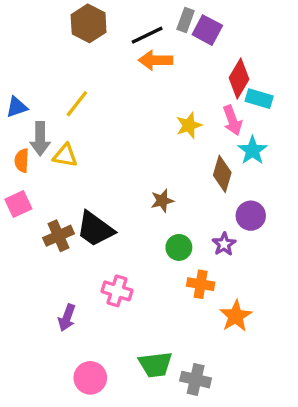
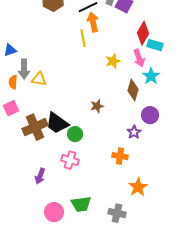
orange arrow: (155, 60) -> (93, 22), turned 78
yellow line: (77, 104) -> (83, 38), moved, turned -48
brown cross: (59, 236) -> (35, 127), size x1.4
green circle: (179, 247) -> (75, 134), moved
orange star: (236, 316) -> (138, 187), moved
green trapezoid: (155, 364) -> (81, 204), moved

